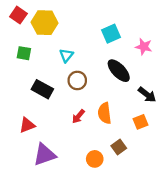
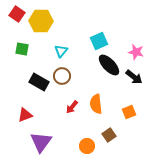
cyan square: (111, 34) -> (99, 41), moved
pink star: (144, 47) -> (136, 52), moved
brown circle: (77, 80) -> (62, 76), moved
black arrow: (147, 95) -> (134, 77), moved
purple triangle: (45, 155) -> (41, 142), turned -35

